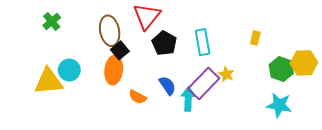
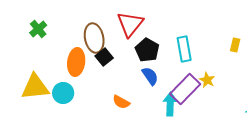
cyan circle: (69, 70) -> (63, 93), moved
orange ellipse: (114, 70) -> (76, 62), moved
blue semicircle: (167, 86) -> (150, 76), moved

